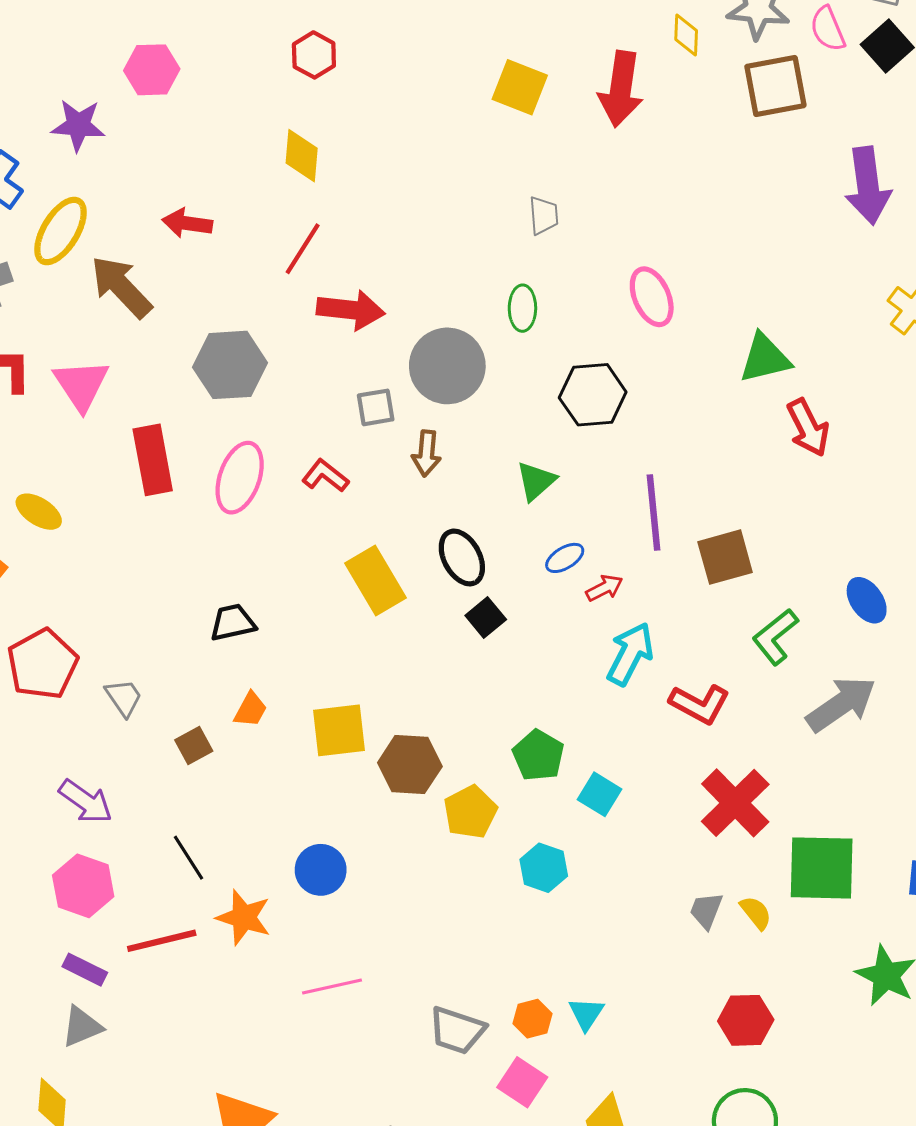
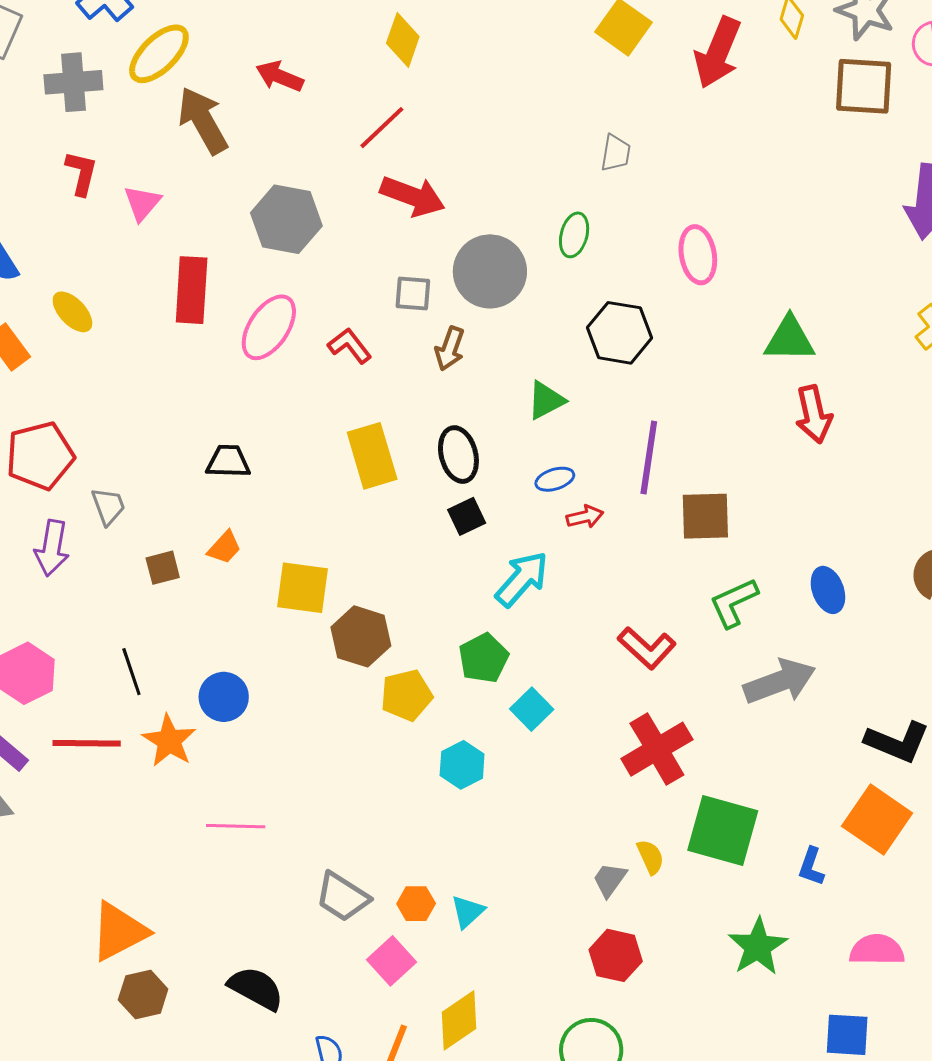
pink triangle: (81, 385) -> (142, 203), size x0.7
cyan arrow: (630, 654) -> (522, 579), moved
purple arrow: (86, 802) -> (52, 548), moved, turned 50
blue circle: (321, 870) -> (224, 697), moved
gray trapezoid: (706, 911) -> (610, 880), moved

